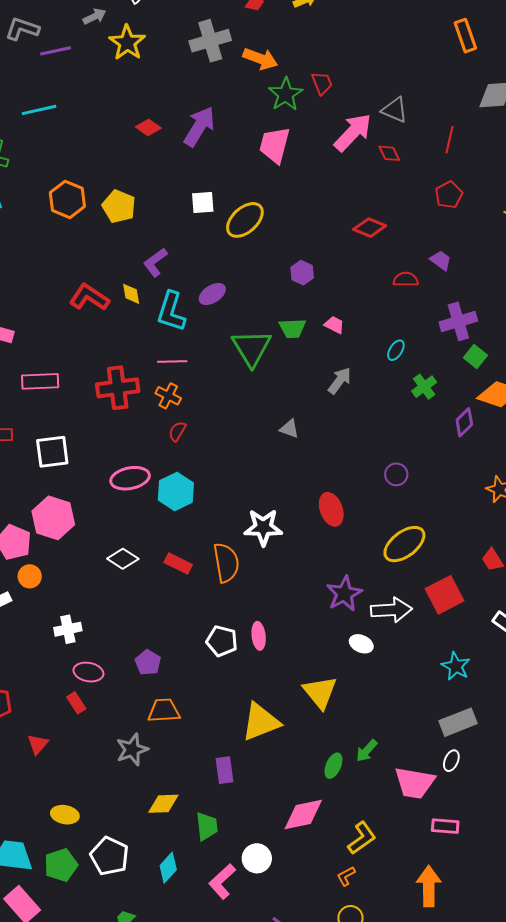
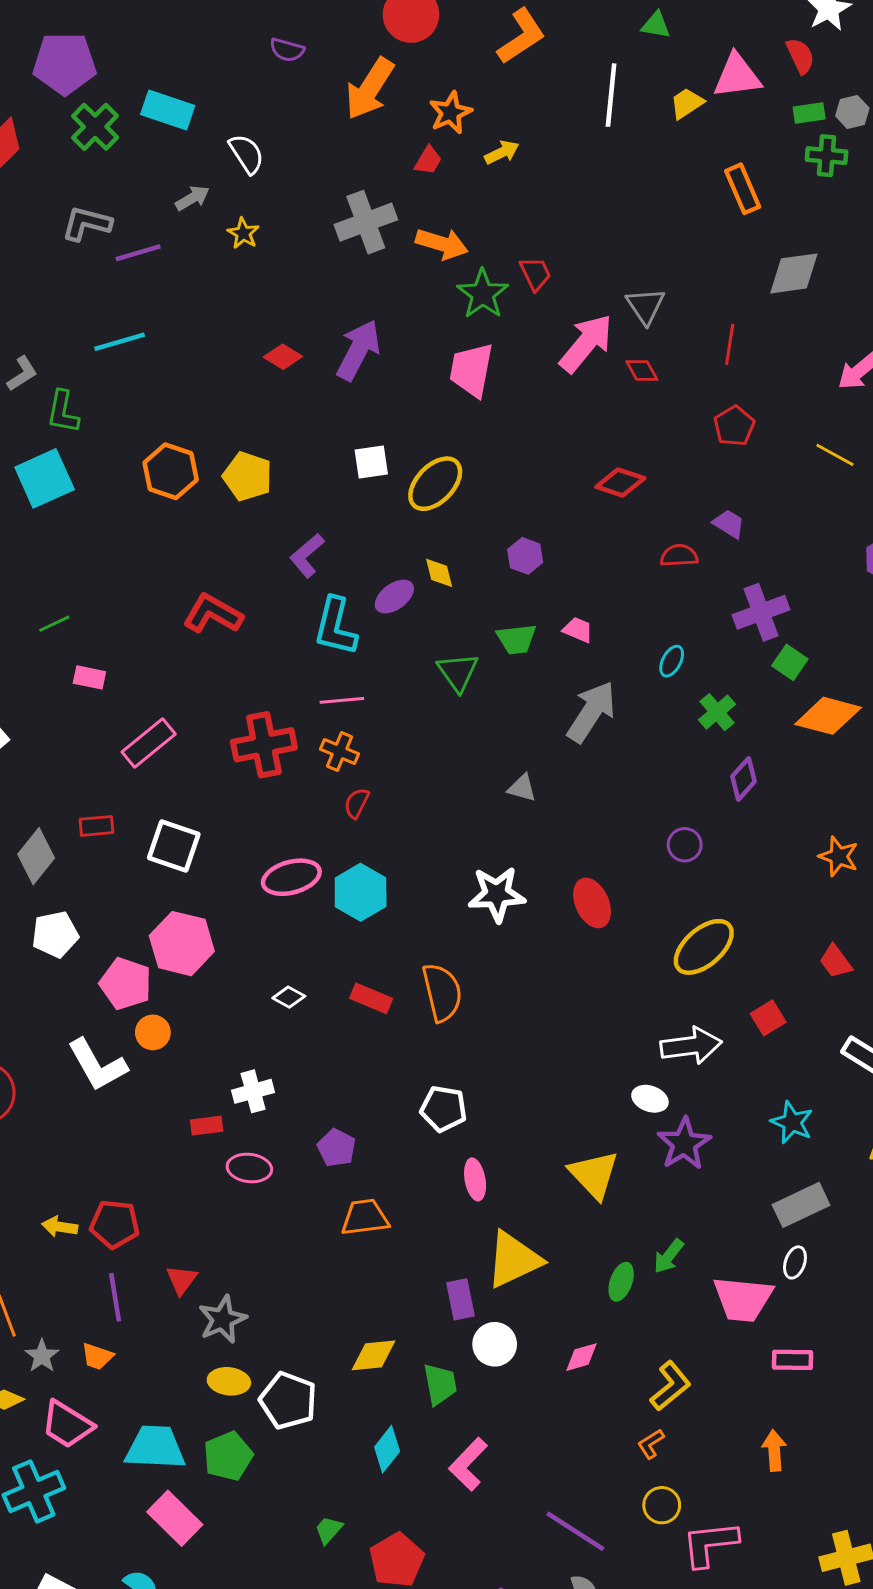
yellow star: (127, 43) -> (243, 233), size x0.6
gray triangle: (395, 110) -> (646, 306), turned 36
yellow diamond: (131, 294) -> (439, 573), moved
green triangle: (252, 348) -> (458, 672), size x0.7
pink rectangle: (40, 381) -> (149, 743), turned -33
gray arrow: (340, 381) -> (591, 712), size x1.5
purple diamond: (464, 422) -> (743, 779), moved
white square: (52, 452) -> (174, 846), turned 30
white star: (263, 527) -> (497, 894), moved
white diamond: (123, 559) -> (289, 997), size x0.7
purple star: (344, 594) -> (684, 1144), moved
red square: (445, 595) -> (768, 1018), size x0.6
white cross: (68, 629) -> (253, 1091), moved
pink ellipse: (259, 636) -> (475, 1179), moved
red rectangle: (76, 703) -> (207, 1126), moved, turned -60
yellow triangle: (261, 722) -> (514, 1260), moved
gray star: (132, 750) -> (222, 1319), moved
pink diamond: (303, 815) -> (581, 1357), size x0.6
white pentagon: (109, 856) -> (288, 1401), moved
white circle: (257, 858) -> (495, 1344), moved
orange arrow: (429, 886) -> (774, 1450), size x0.7

